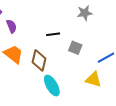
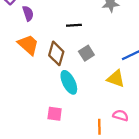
gray square: (75, 48) -> (86, 53), moved, turned 32

